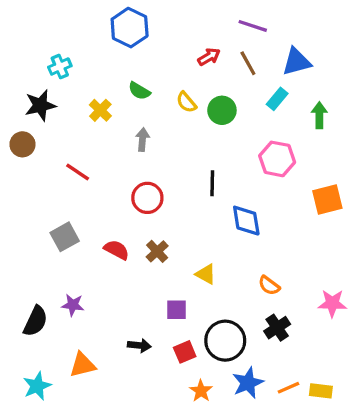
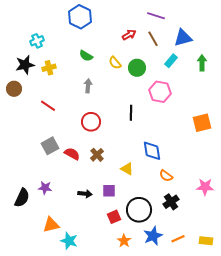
yellow cross: (100, 110) -> (49, 68), moved, turned 32
green arrow: (319, 115) -> (202, 63), moved
pink hexagon: (277, 159) -> (160, 92), moved
blue diamond: (246, 221) -> (152, 151), moved
gray square: (65, 237) -> (50, 146), moved
black arrow: (139, 345) -> (85, 194), moved
cyan star: (37, 386) -> (69, 241), moved, turned -30
yellow rectangle: (321, 391) -> (206, 241), moved

